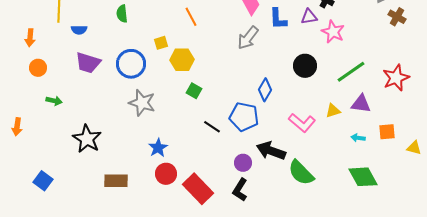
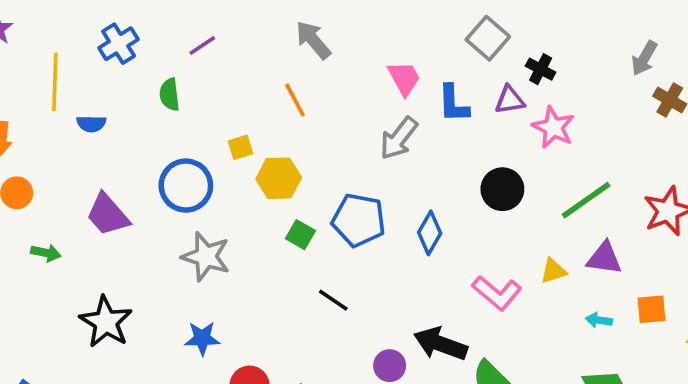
purple trapezoid: (88, 63) -> (108, 215), moved, turned 32
blue pentagon: (244, 117) -> (359, 220), moved
blue star: (158, 148) -> (202, 338), moved, turned 30

